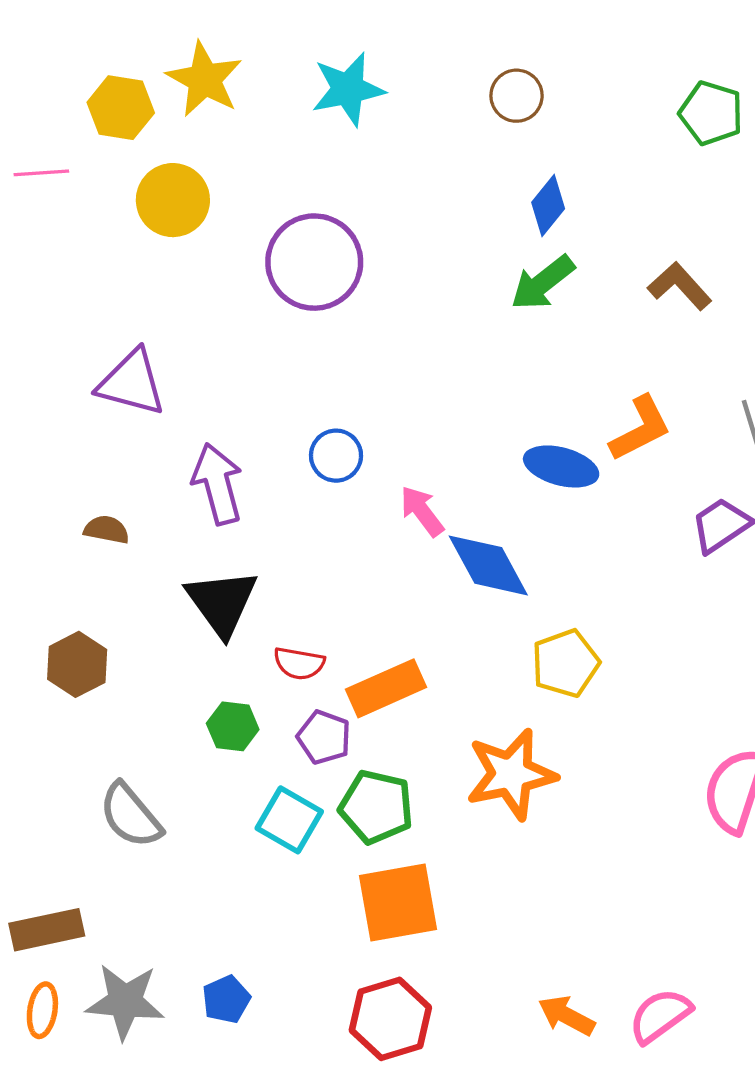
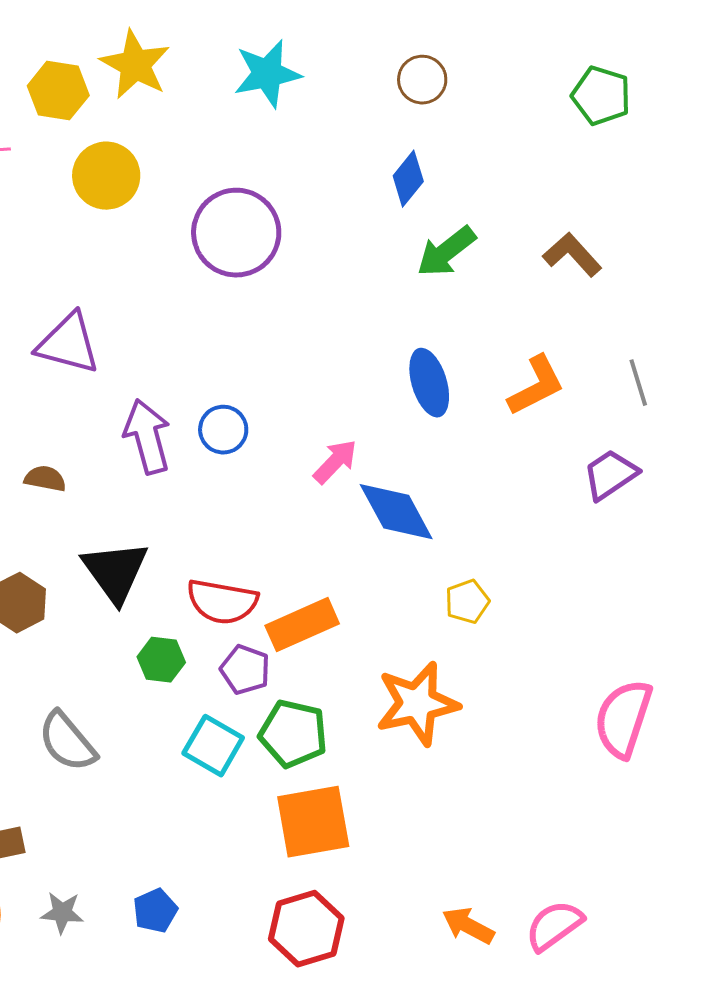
blue diamond: (548, 206) -> (408, 179), moved
blue circle: (336, 456) -> (223, 430), moved
blue ellipse: (561, 466) -> (429, 383), moved, turned 58
pink arrow: (422, 511) -> (335, 462), turned 81
black triangle: (222, 602) -> (115, 572), moved
red semicircle: (299, 663) -> (222, 602), size x1.5
yellow pentagon: (565, 663) -> (467, 602), size x0.7
gray star: (125, 1001) -> (62, 913), size x0.6

